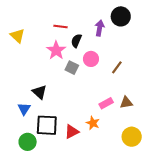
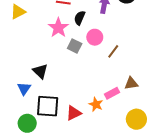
yellow triangle: (17, 36) -> (18, 12), turned 49
brown line: (117, 67) -> (113, 51), moved
pink rectangle: (106, 103) -> (112, 93), moved

